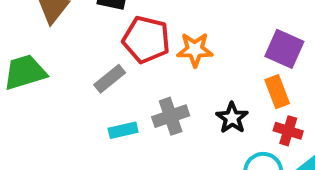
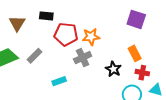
purple square: (284, 49) -> (136, 19), moved
gray rectangle: (110, 79) -> (35, 56), moved
gray cross: (171, 116) -> (83, 58), moved

